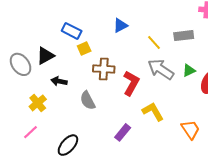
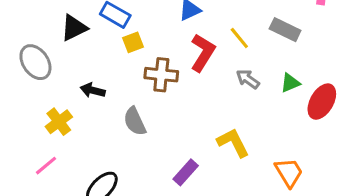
gray rectangle: (184, 36) -> (285, 30), turned 30
black triangle: (45, 56) -> (74, 28), moved
gray arrow: (161, 69) -> (248, 79), size x0.6
red L-shape: (131, 83) -> (203, 53), moved

